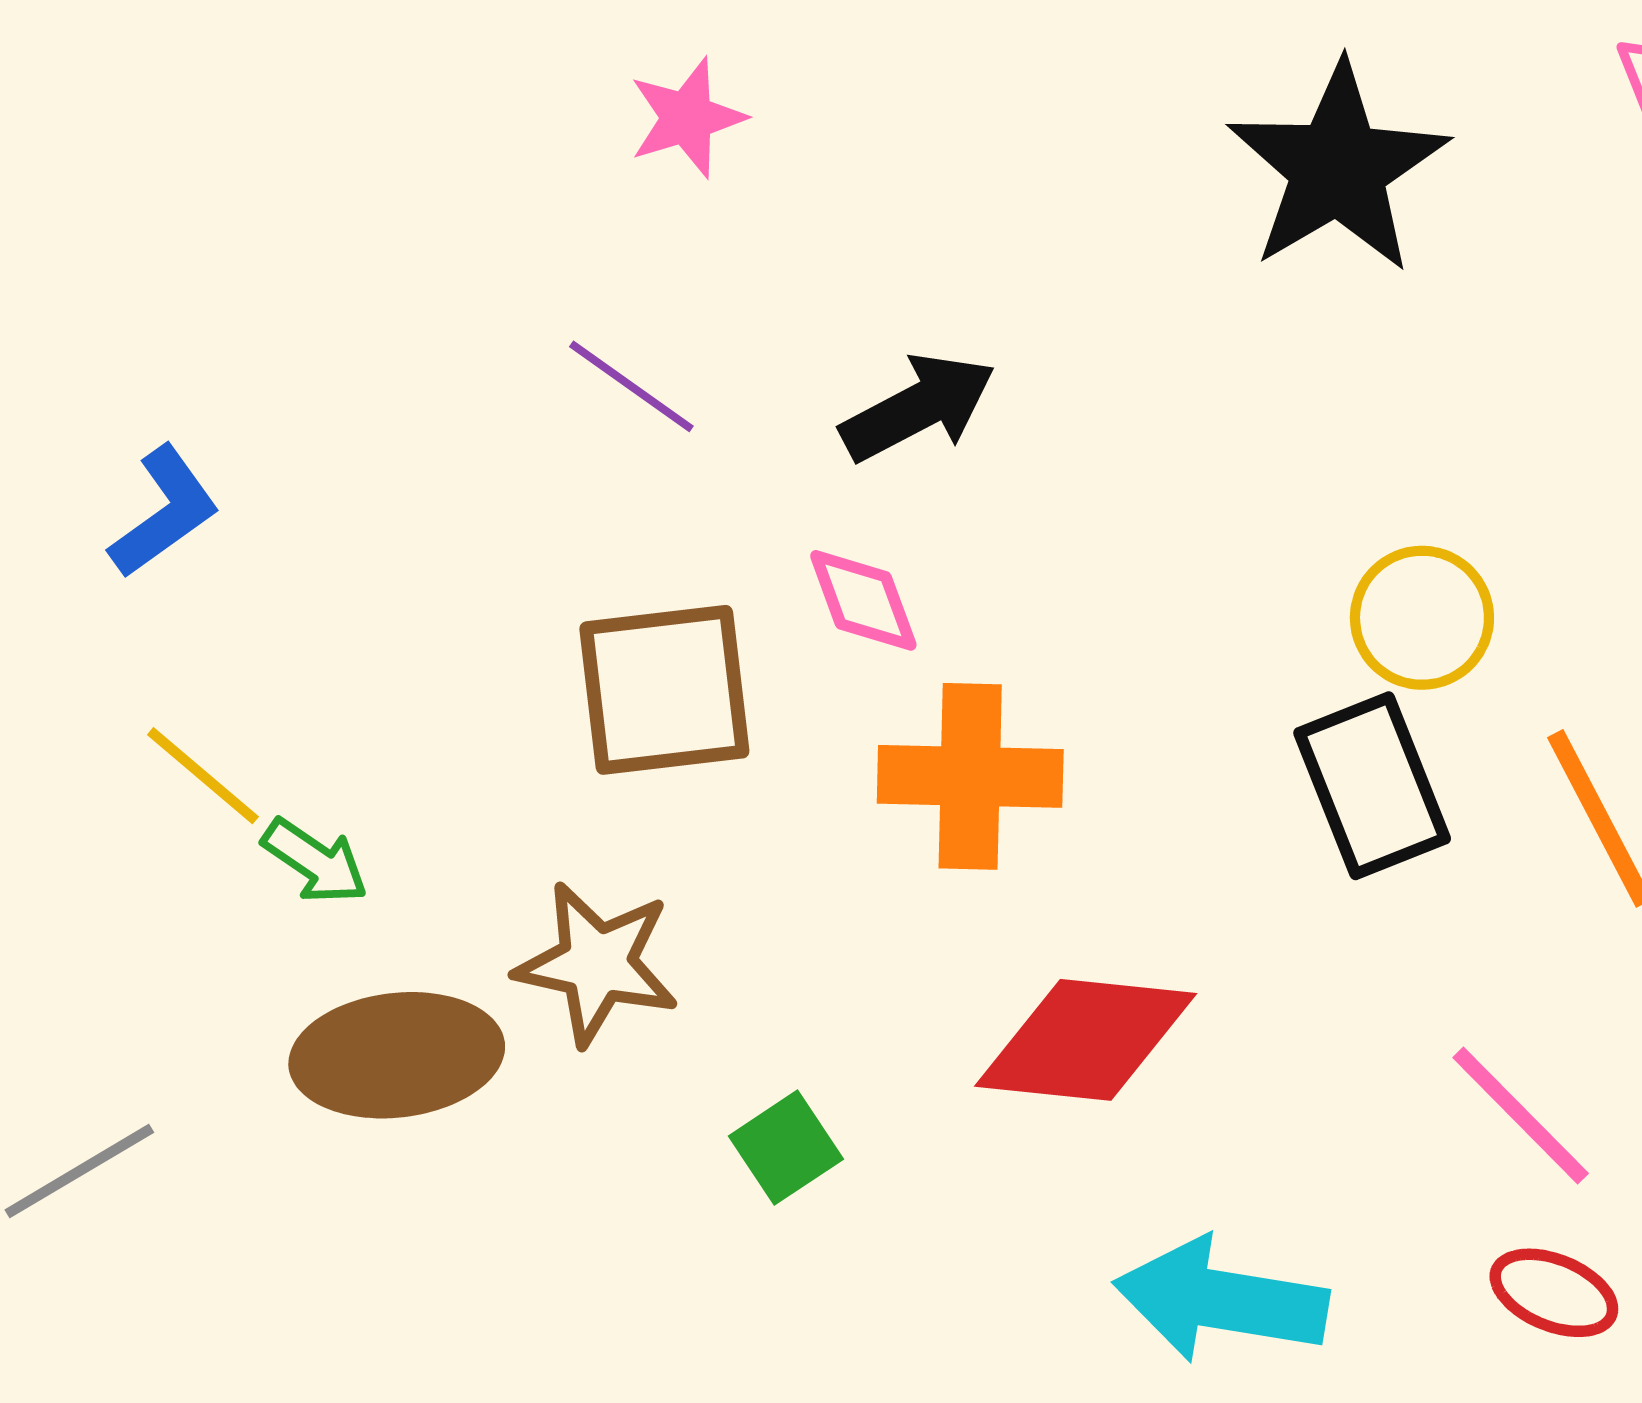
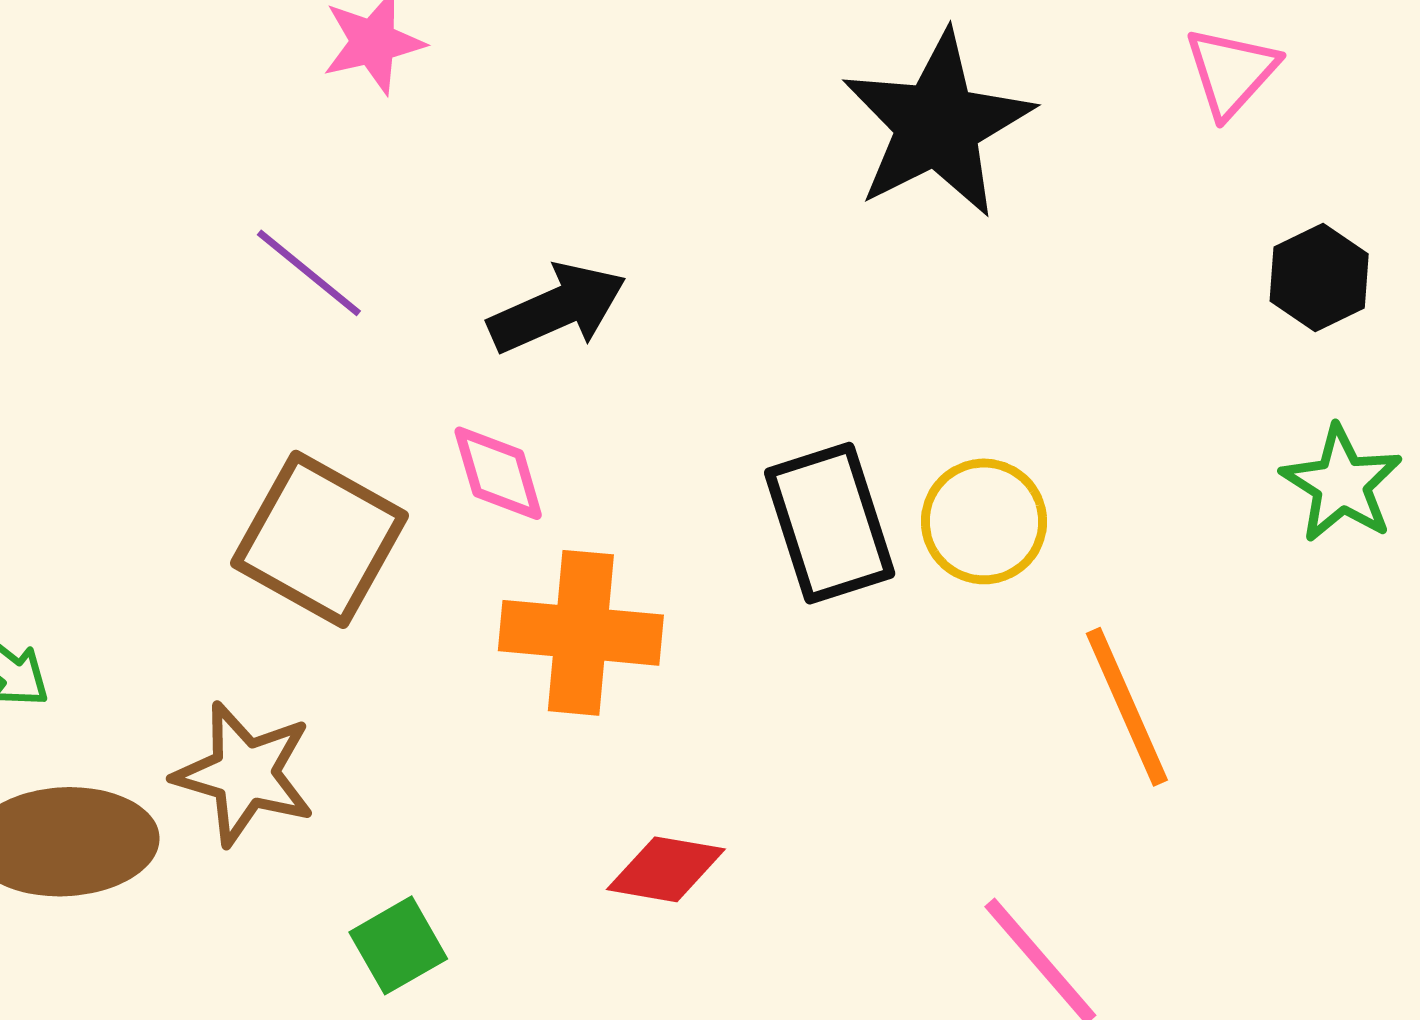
brown square: (664, 690) -> (320, 539), turned 32
black rectangle: (1372, 786) -> (830, 523), moved
red diamond: (1086, 1040) -> (666, 869), size x0.6

